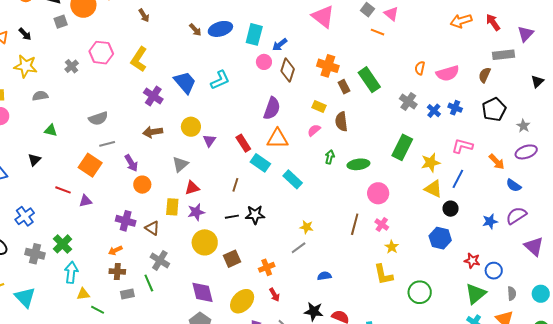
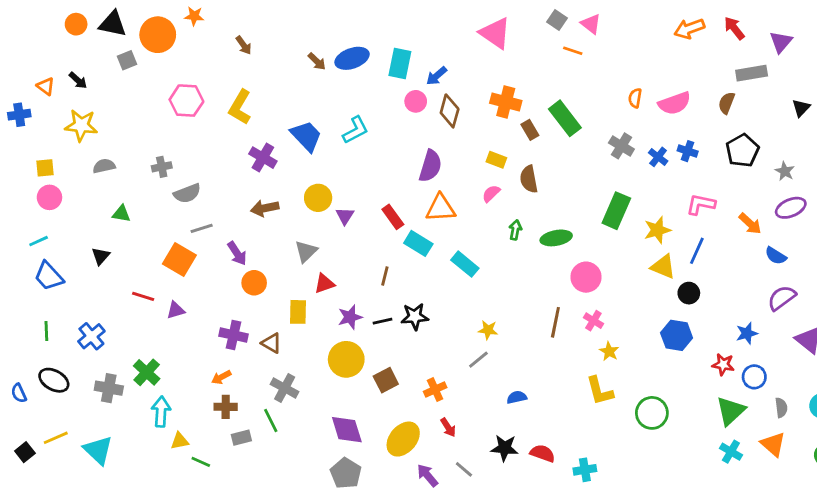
gray cross: (72, 66) -> (162, 167), moved, turned 32
purple star: (196, 212) -> (350, 317), moved
blue star: (490, 221) -> (747, 333), moved

